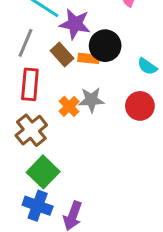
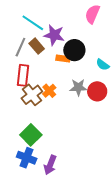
brown rectangle: (62, 54) -> (37, 46), moved
gray star: (91, 100) -> (78, 87), moved
brown cross: (31, 130) -> (32, 95), moved

